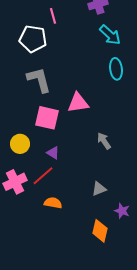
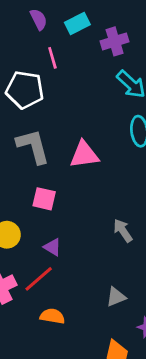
pink triangle: (78, 103) -> (84, 155), moved
pink square: (47, 118) -> (44, 199), size x0.7

